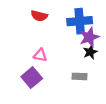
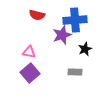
purple star: (89, 37) -> (62, 35), moved
pink triangle: (40, 55) -> (29, 52), moved

